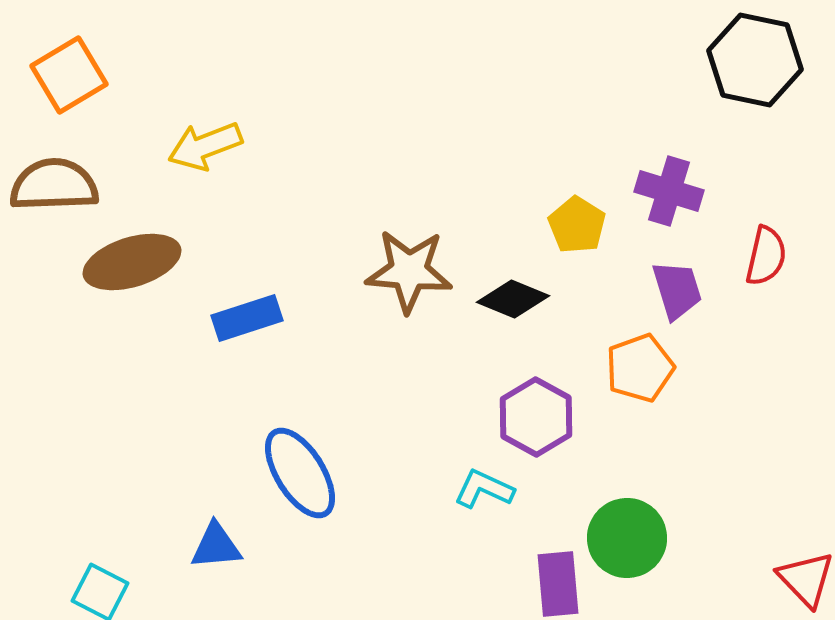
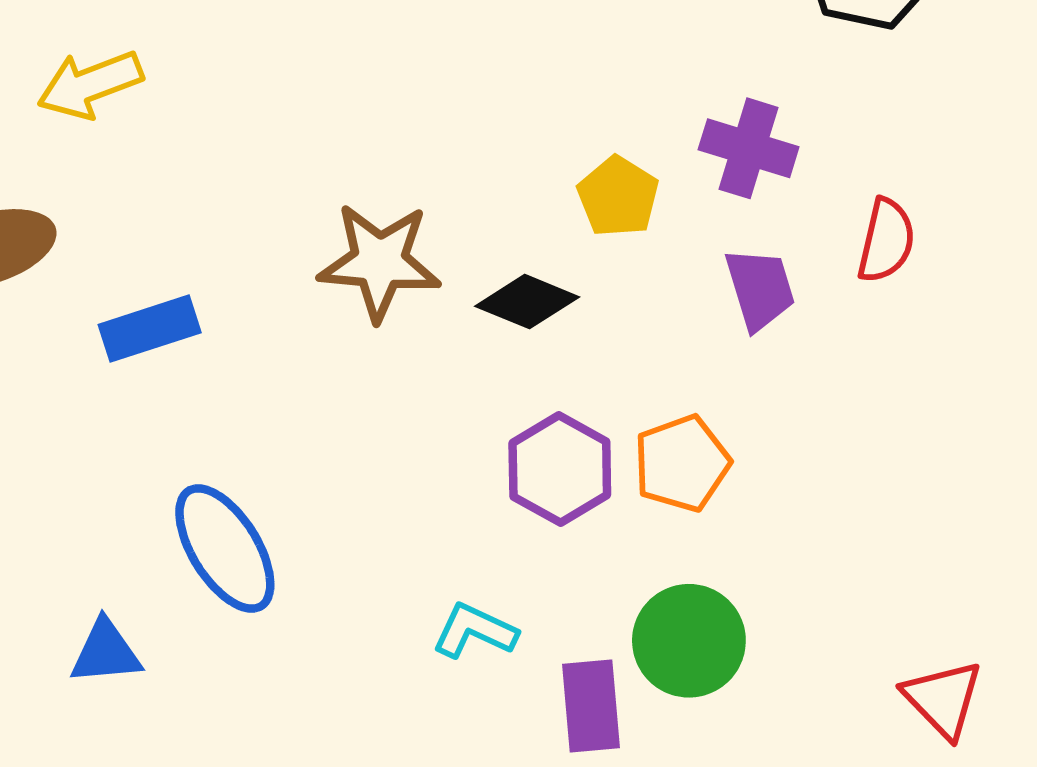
orange pentagon: (640, 368) -> (682, 463), moved
cyan L-shape: (484, 489) -> (475, 631), moved

